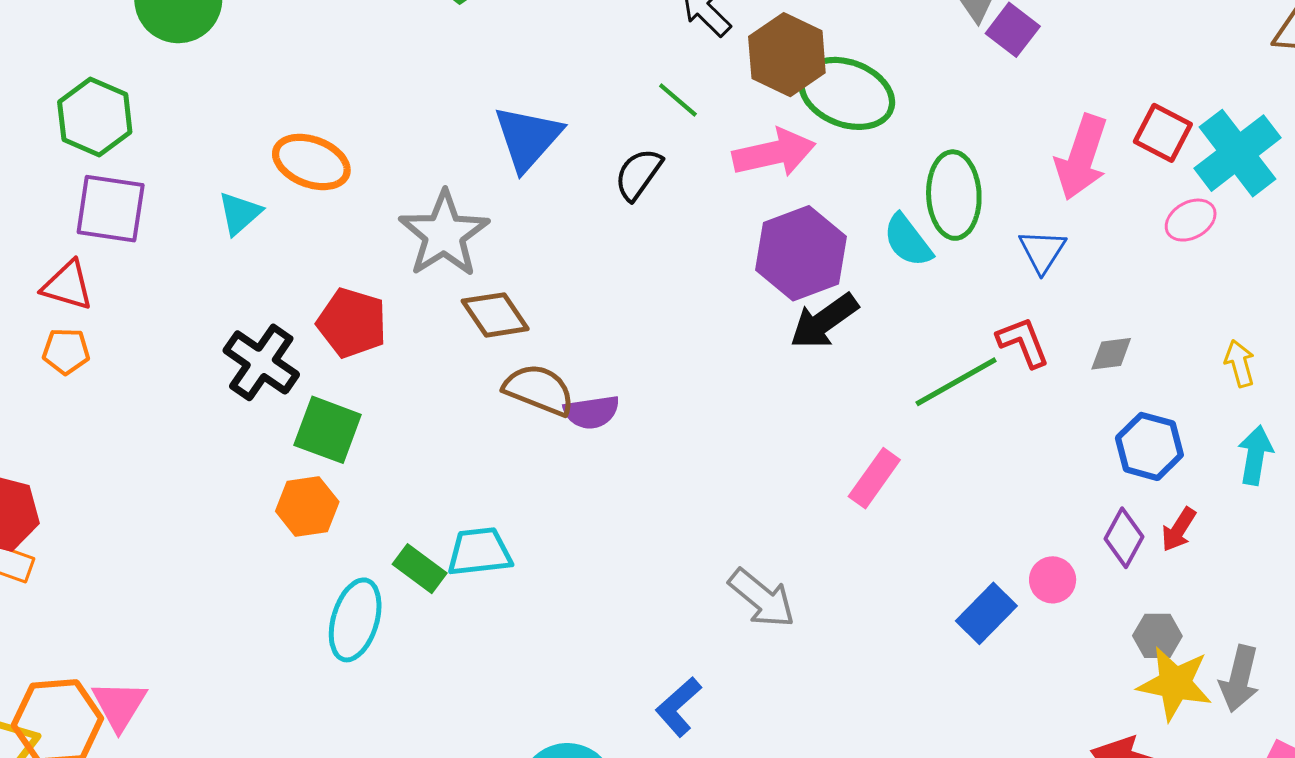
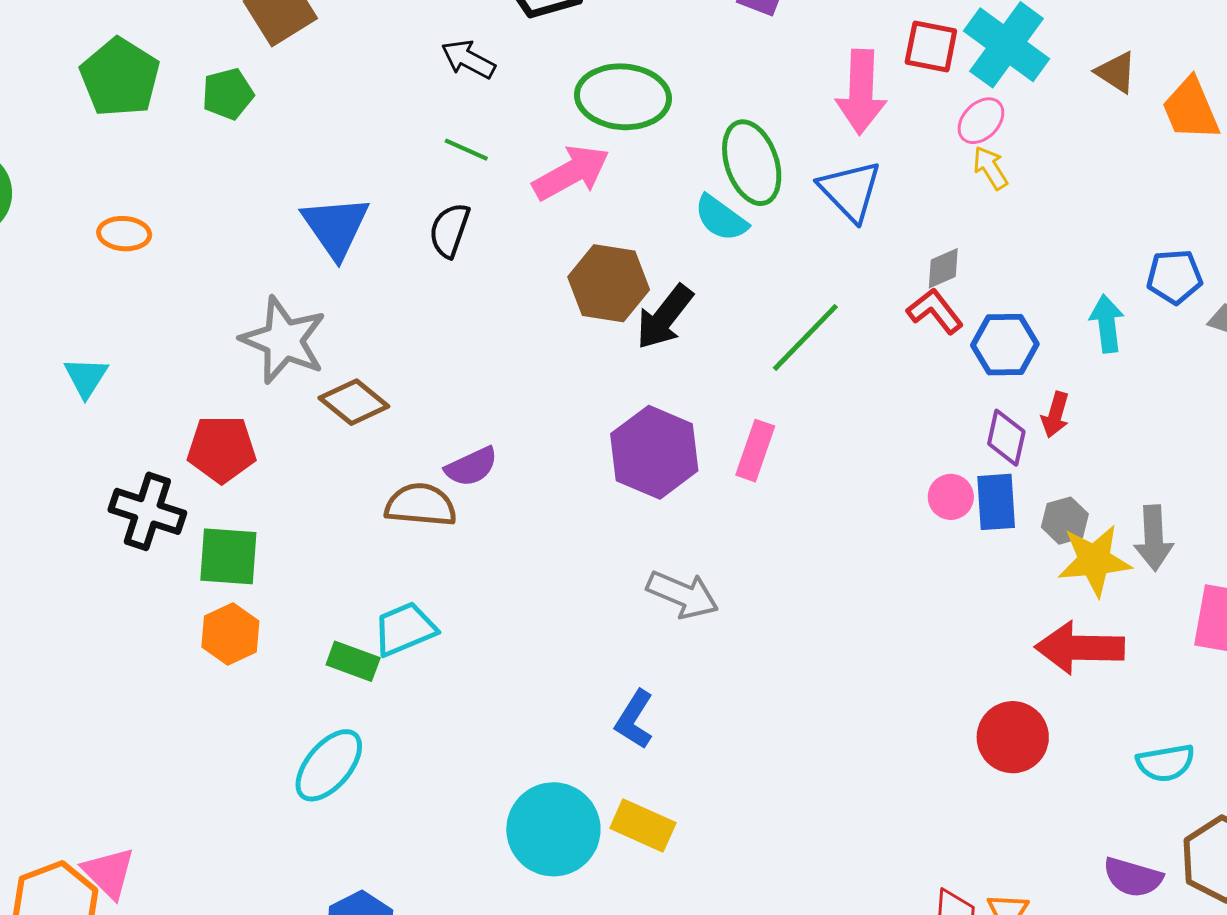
brown hexagon: (787, 55) -> (609, 283), moved
orange ellipse: (311, 162) -> (124, 234), moved, size x0.7
blue triangle: (1042, 251) -> (850, 191), size x1.4
purple hexagon: (801, 253) -> (654, 452), moved
red L-shape: (1023, 342) -> (935, 311), moved
yellow arrow: (1240, 364) -> (990, 168), moved
brown semicircle: (539, 390) -> (421, 505), moved
blue rectangle: (986, 613) -> (996, 502), moved, turned -32
cyan ellipse: (355, 620) -> (329, 765), moved, turned 40

